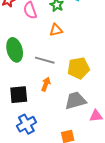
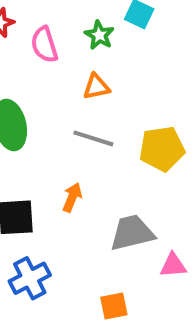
gray line: (45, 60) -> (93, 138), moved
yellow pentagon: (79, 68) -> (162, 149), moved

